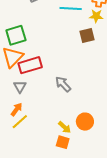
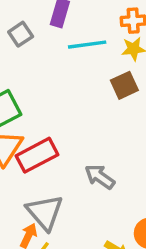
gray triangle: (20, 87) -> (45, 212), moved, size x1.6

